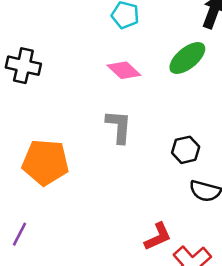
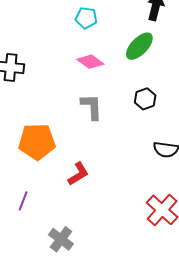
black hexagon: (186, 150) -> (145, 99), moved
red L-shape: (158, 237) -> (78, 174), moved

